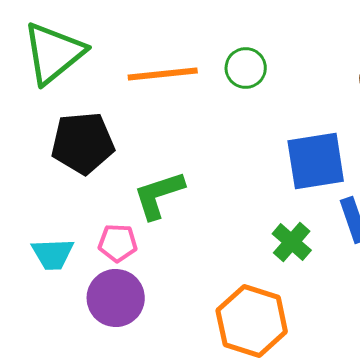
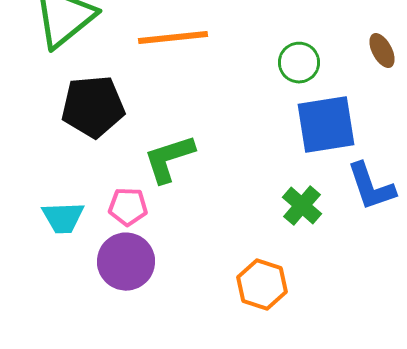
green circle: (246, 68) -> (299, 63), moved
orange hexagon: (252, 321) -> (262, 285), size x0.7

